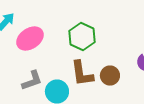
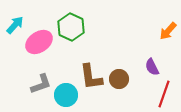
green hexagon: (82, 36) -> (71, 27), moved

